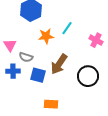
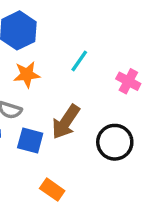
orange star: (46, 36) -> (27, 74), moved
orange rectangle: (51, 104) -> (52, 190), turned 32

